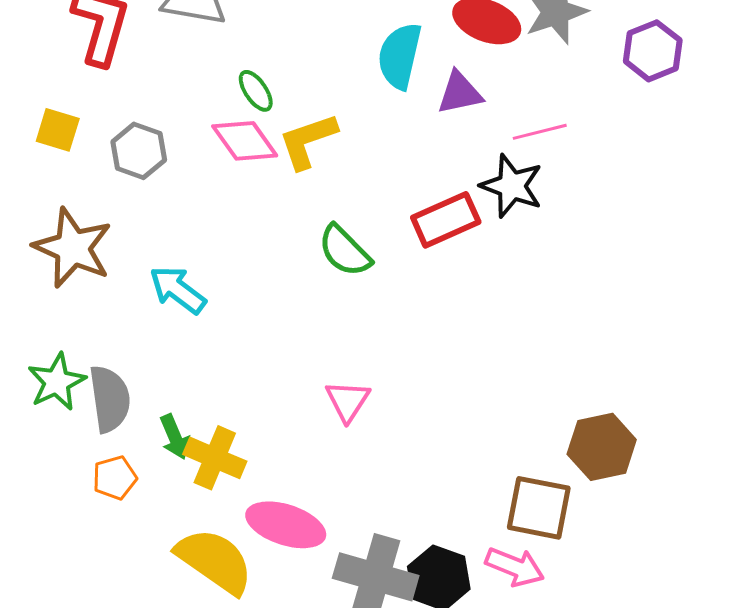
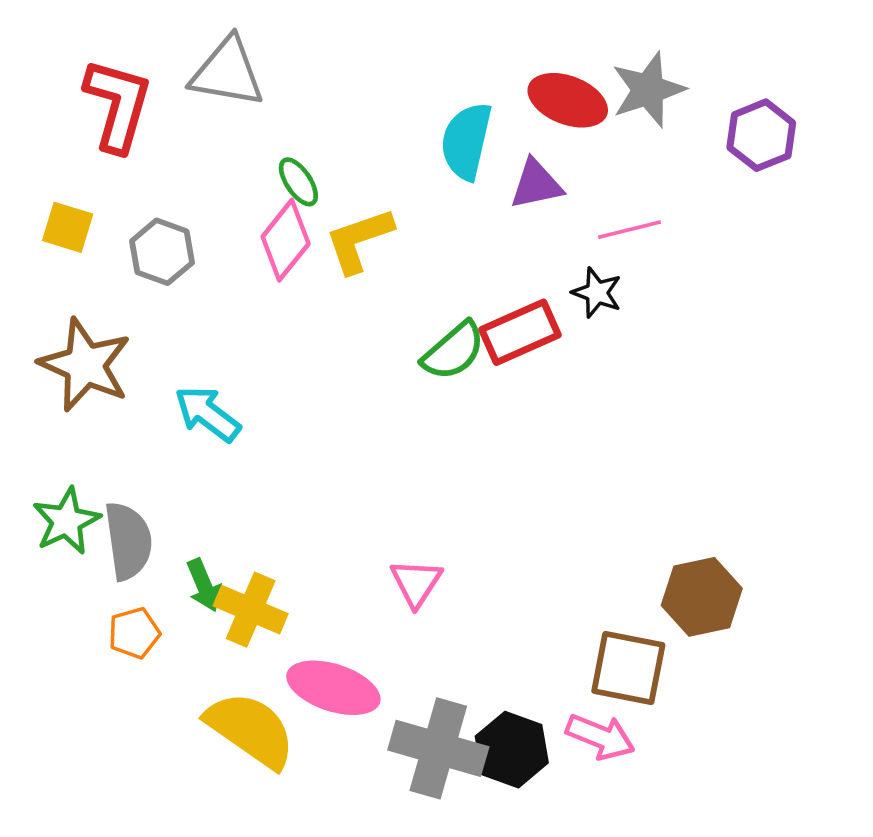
pink diamond: (245, 141) -> (286, 240), turned 74
black star: (512, 186) -> (597, 293), size x0.7
green semicircle: (345, 251) -> (453, 351), moved, turned -86
pink triangle: (348, 401) -> (416, 583), moved

